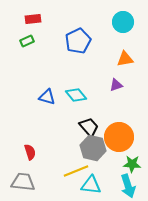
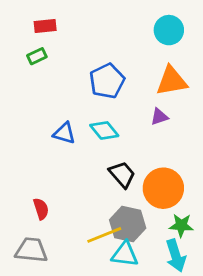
blue pentagon: (78, 41) -> (107, 81), moved
orange triangle: (125, 59) -> (172, 81), size x1.4
gray hexagon: (93, 148) -> (128, 224), moved

